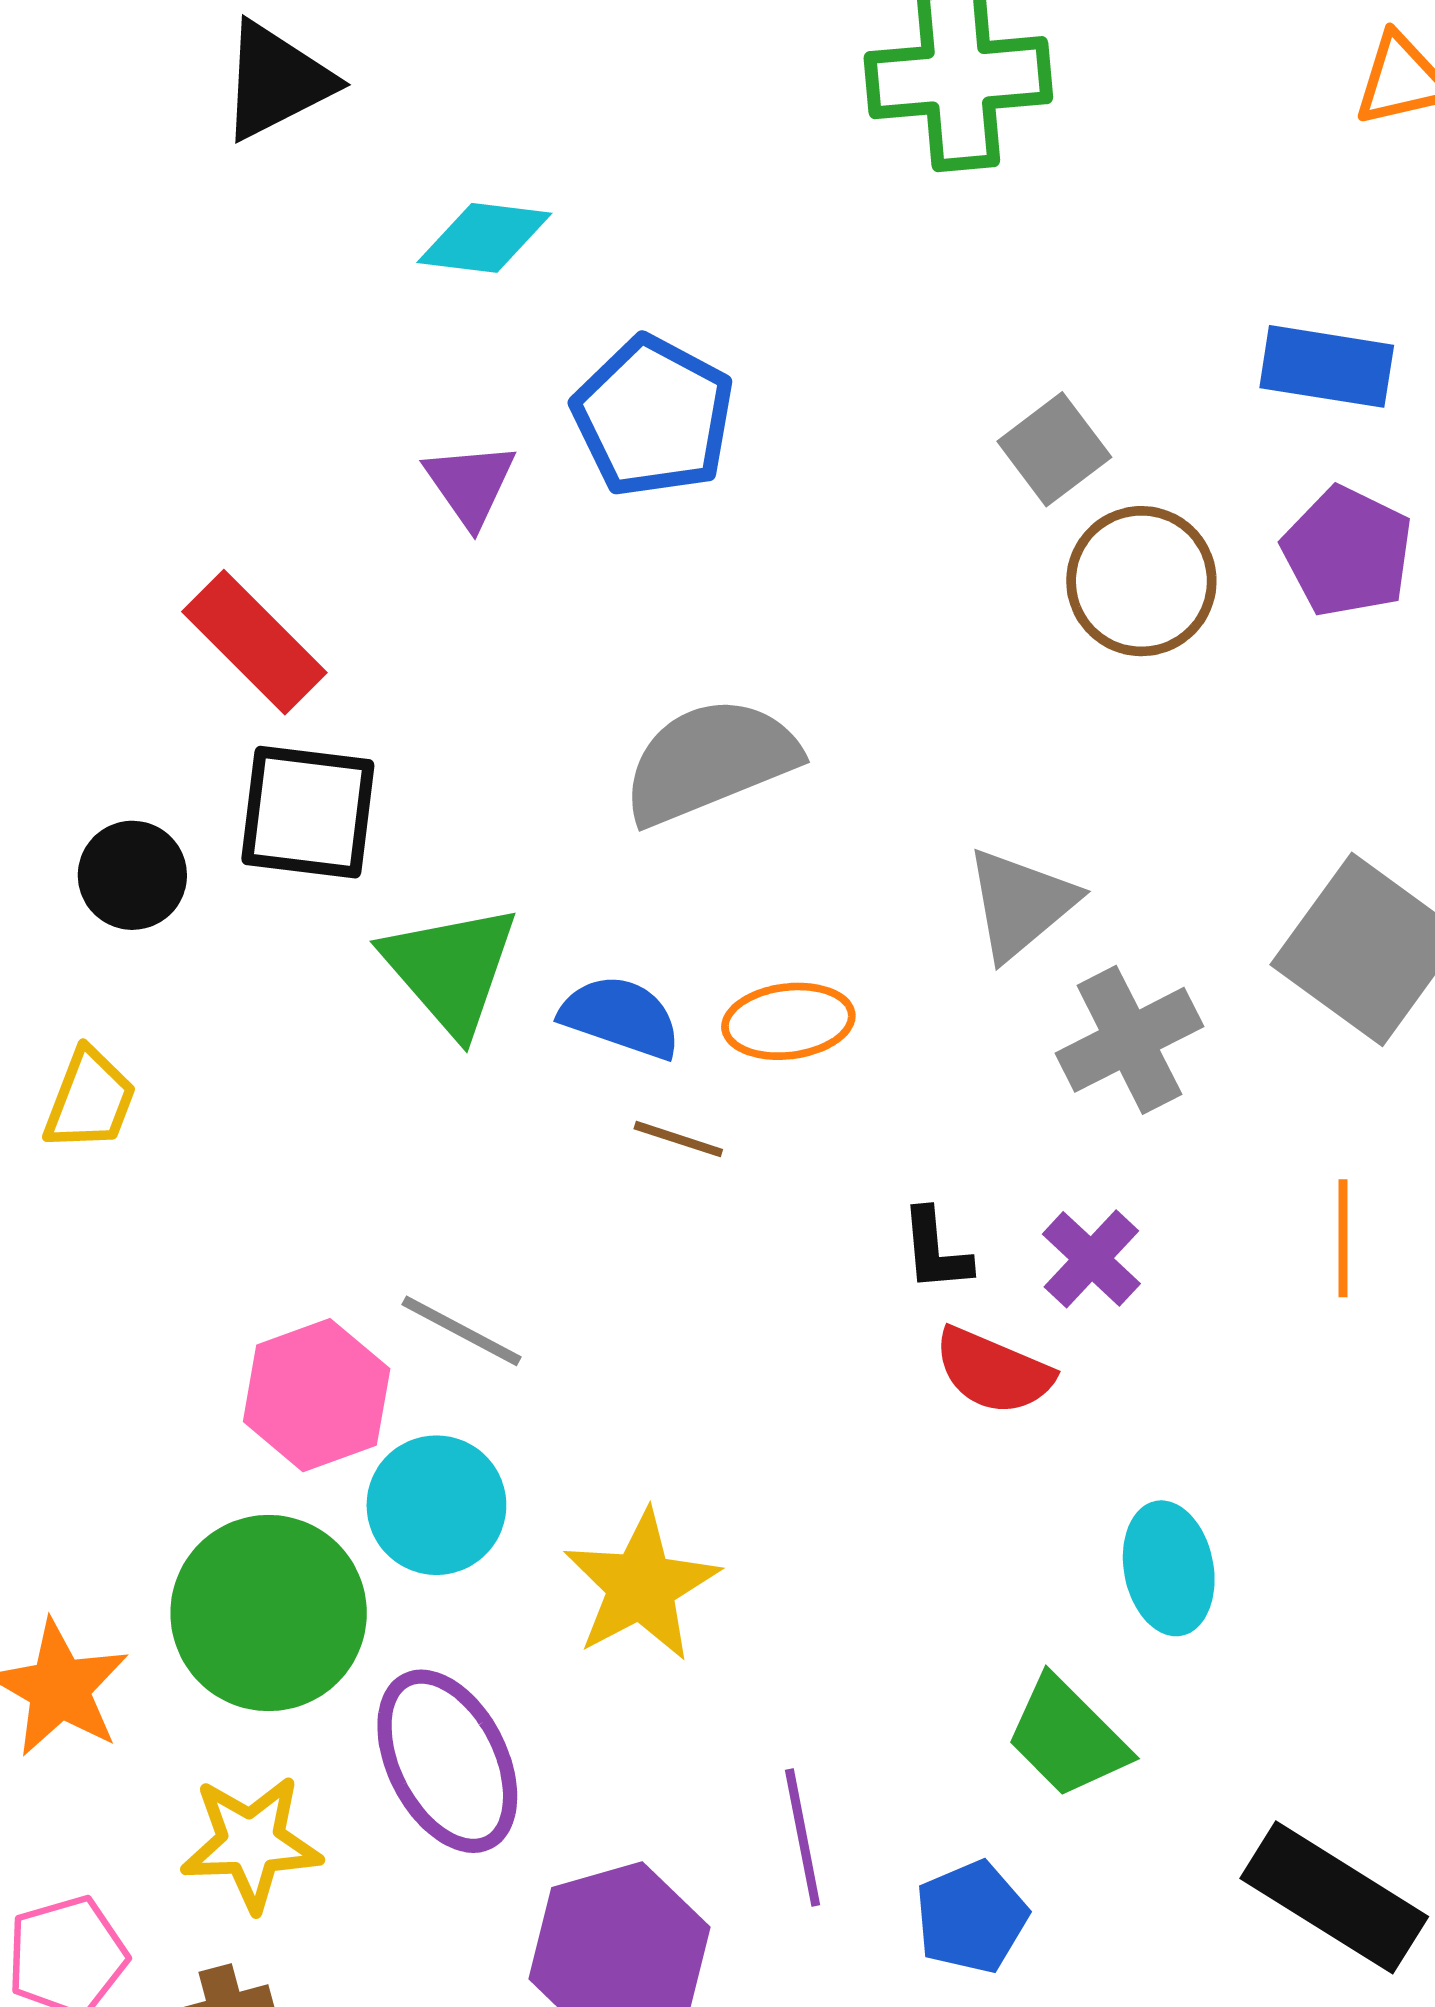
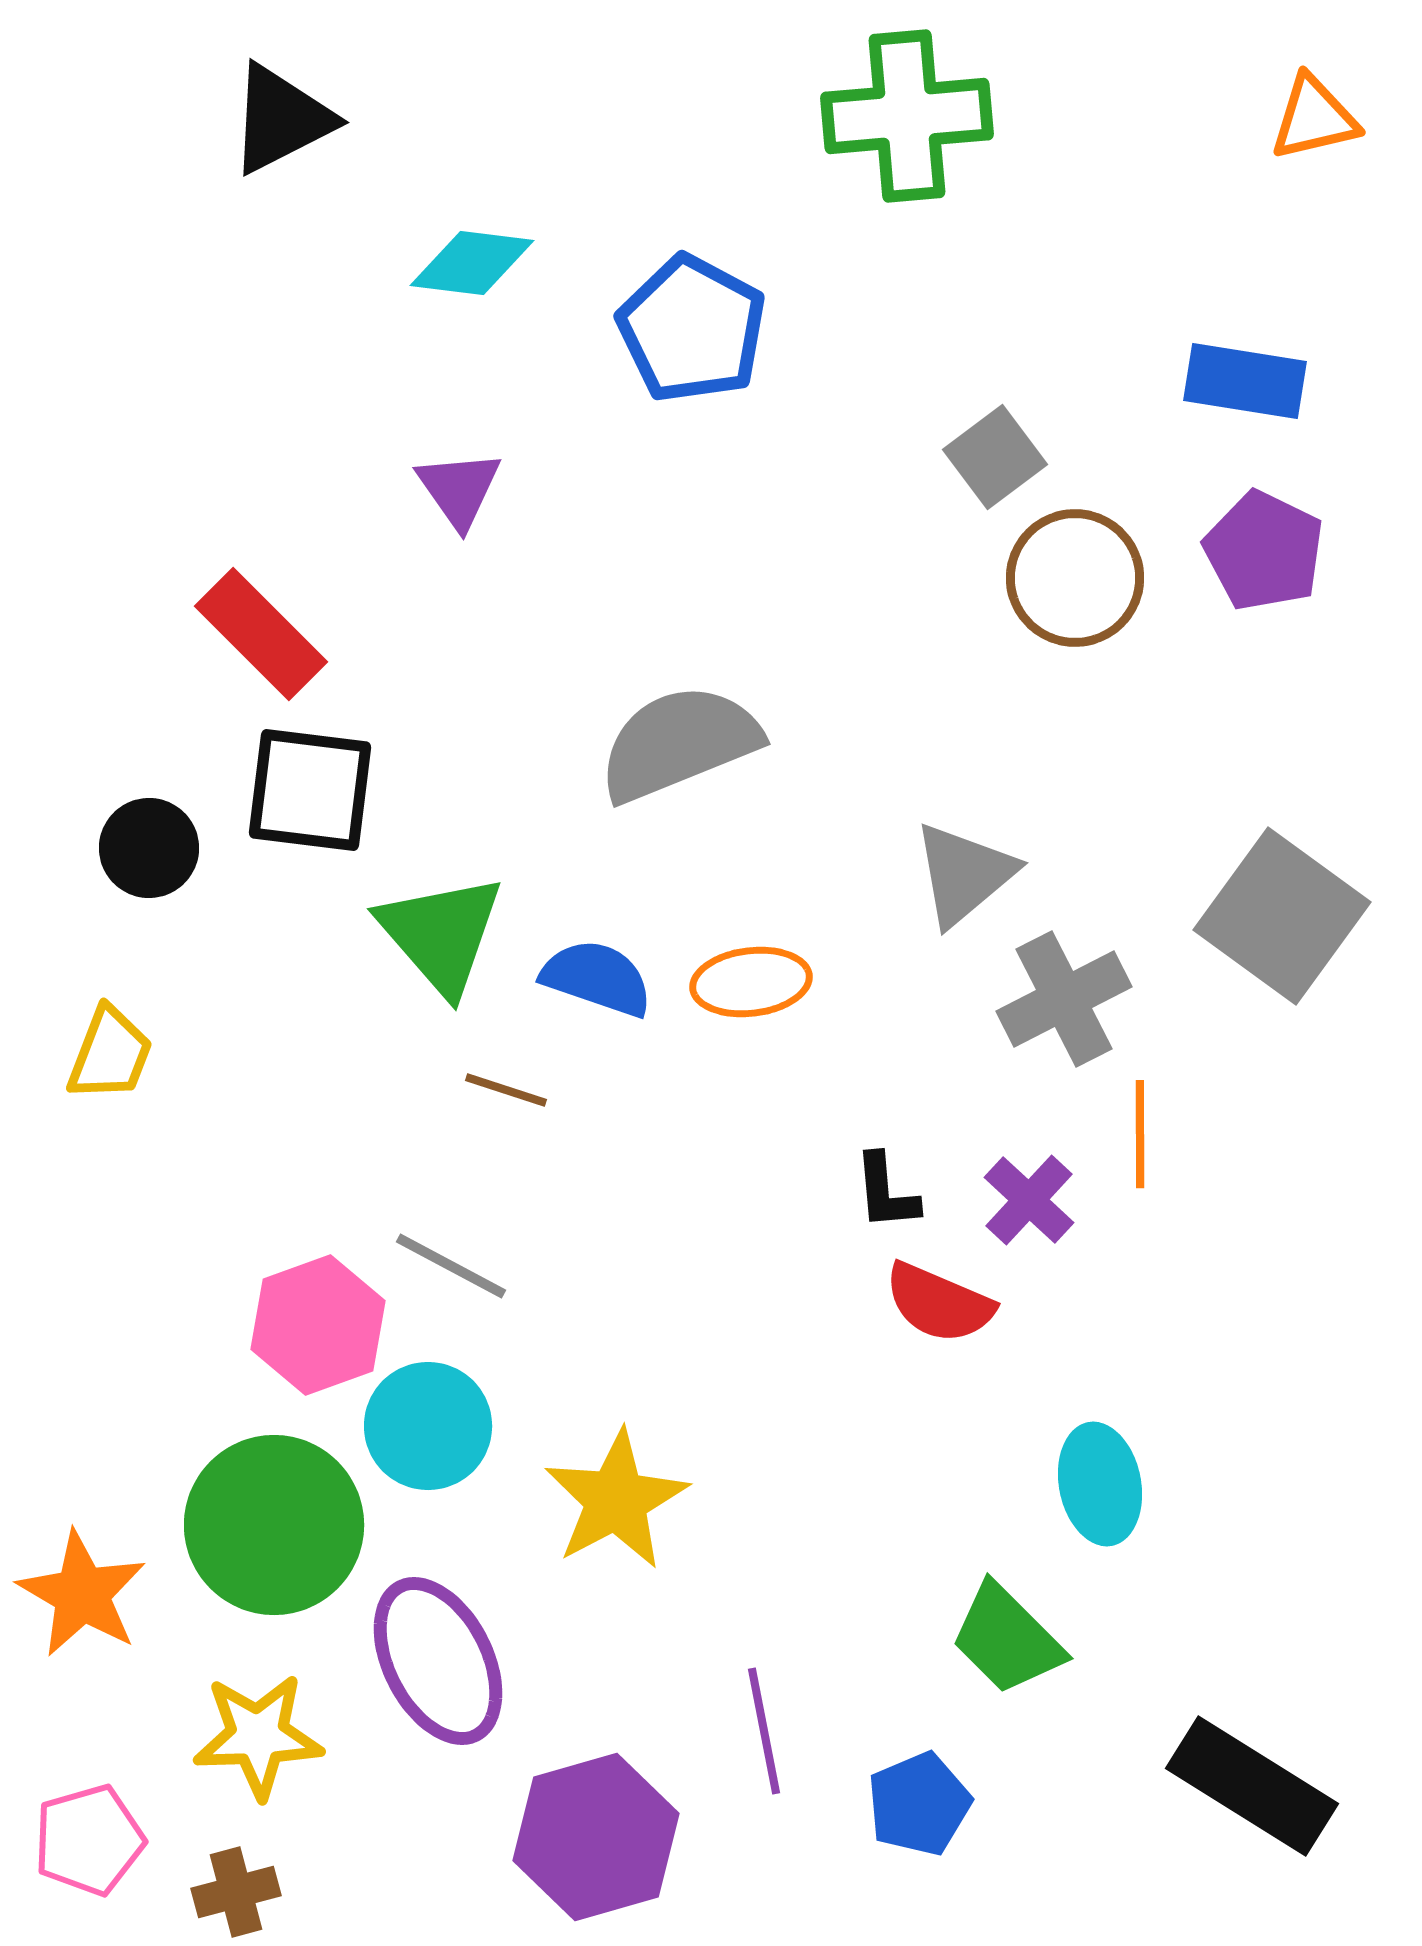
blue pentagon: (653, 417) -> (692, 329), moved
brown line: (678, 1139) -> (506, 1090), moved
orange line: (1343, 1238) -> (1140, 1134), moved

